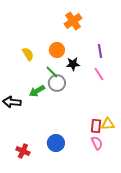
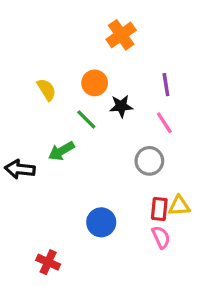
gray circle: (57, 83) -> (149, 161), moved
blue circle: (56, 143) -> (101, 222), moved
red cross: (23, 151) -> (48, 262), moved

